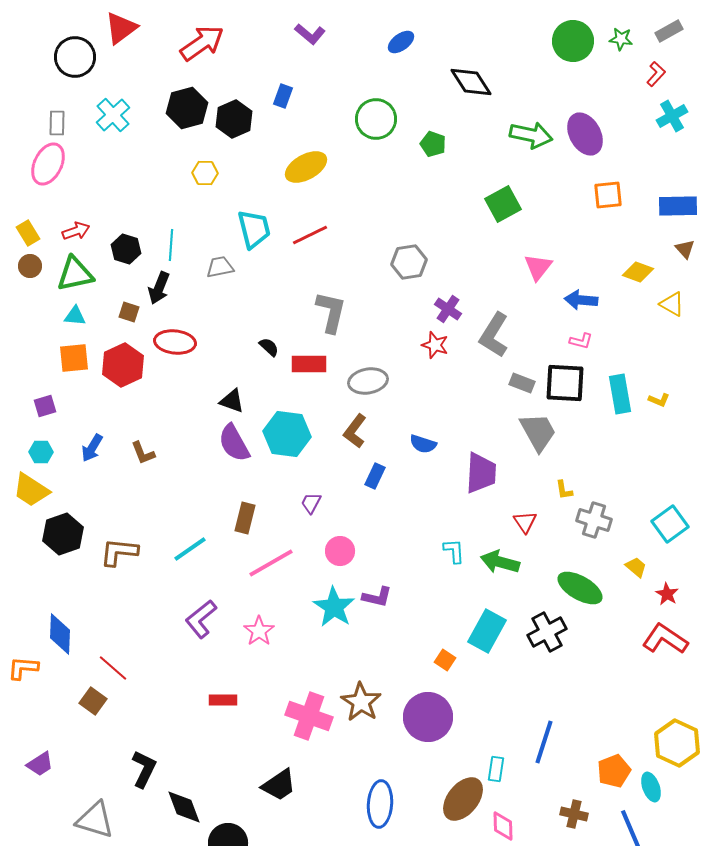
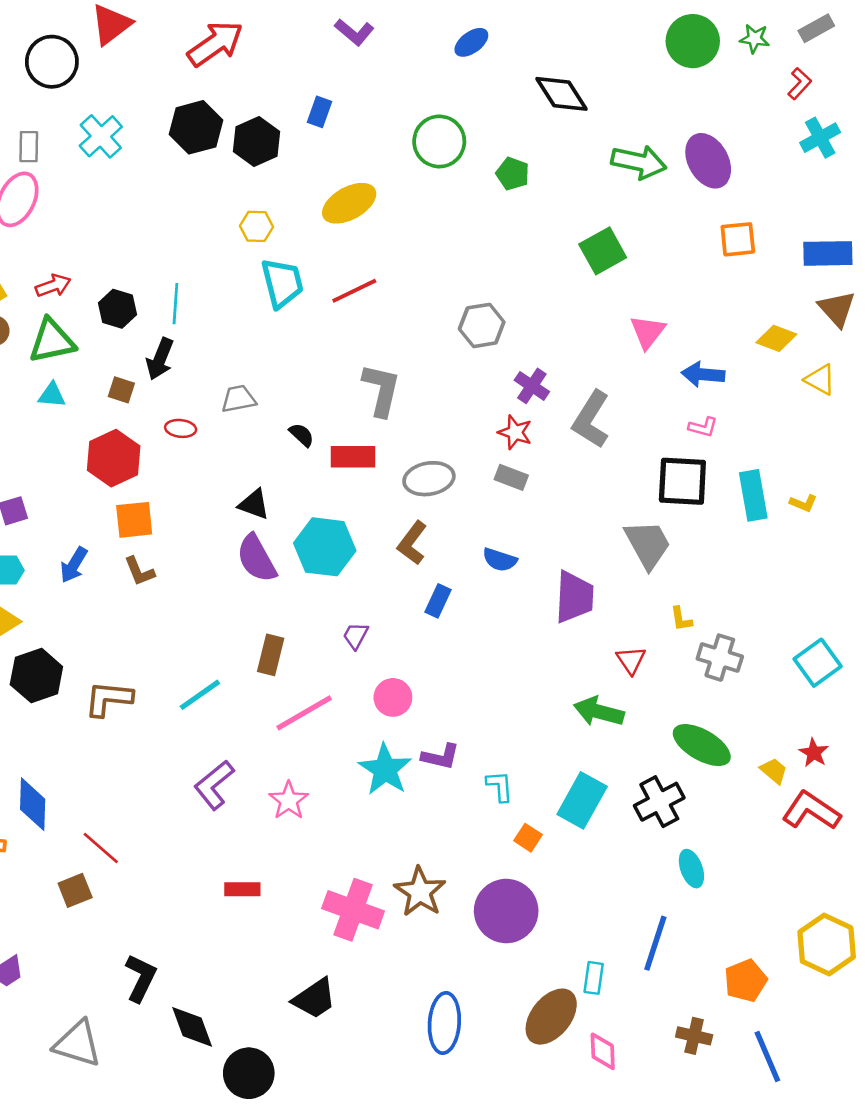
yellow hexagon: (205, 173) -> (256, 226), moved
brown triangle: (685, 249) -> (837, 309), size x1.5
gray trapezoid: (220, 267) -> (238, 399), moved
red ellipse: (175, 342) -> (181, 428), size x0.6
orange square: (74, 358) -> (134, 520), moved
gray rectangle: (522, 383) -> (511, 477), moved
cyan L-shape: (454, 551) -> (500, 786), moved
yellow trapezoid: (636, 567) -> (774, 771), moved
brown square: (93, 701) -> (75, 890), turned 32
cyan ellipse: (651, 787) -> (691, 869), moved

